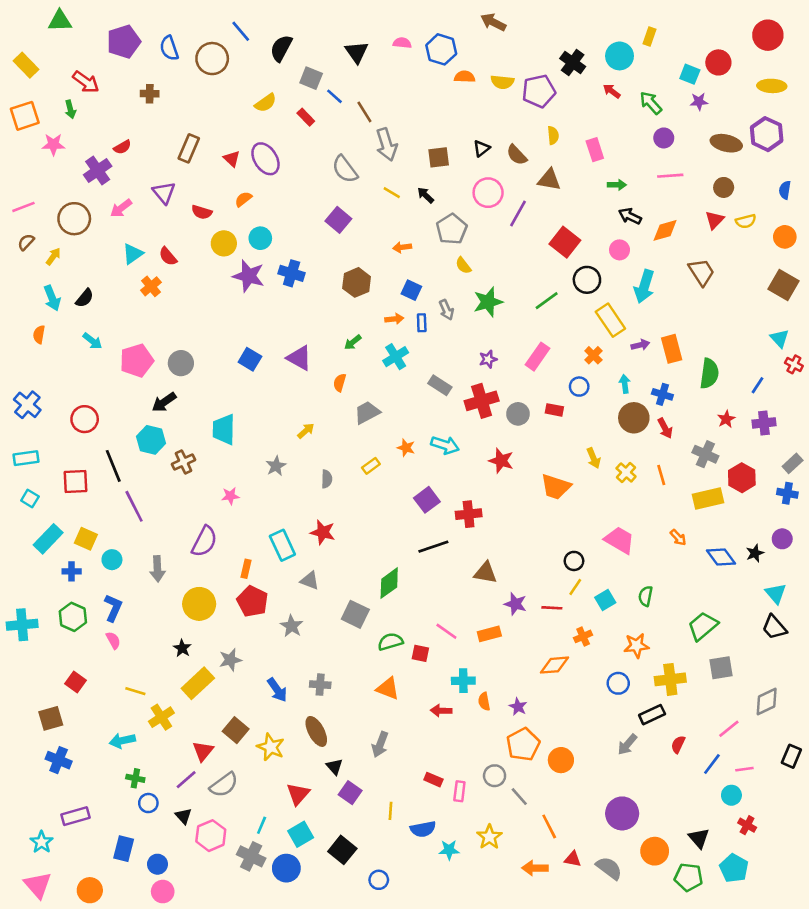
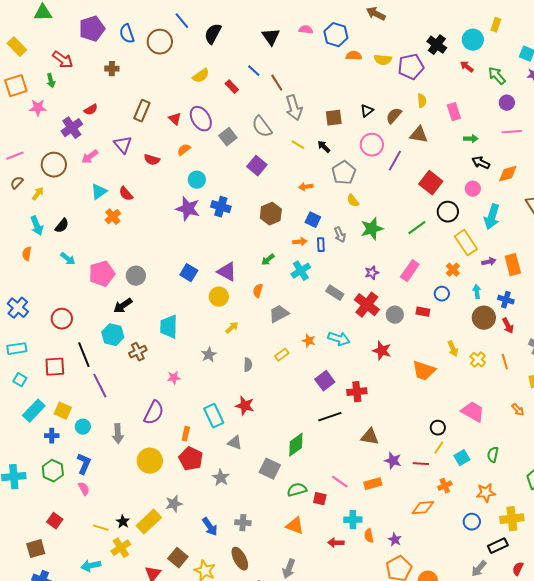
gray square: (311, 78) -> (228, 137), moved, turned 30
brown semicircle: (517, 155) -> (394, 116), turned 84
yellow circle: (224, 243) -> (219, 297), moved
red cross: (482, 401) -> (367, 305), turned -35
black star: (182, 648) -> (123, 522), moved

